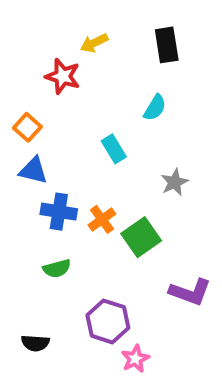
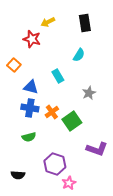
blue triangle: (33, 170) -> (31, 87), moved

